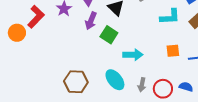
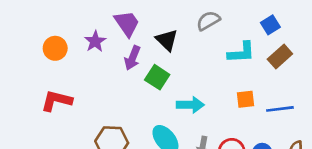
red L-shape: (36, 17) -> (57, 101), moved, turned -120
orange circle: (17, 33) -> (55, 48), moved

